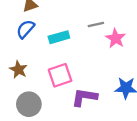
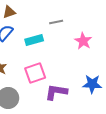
gray line: (96, 24) -> (56, 22), moved

